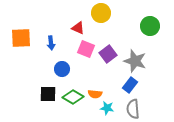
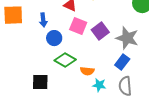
blue circle: (62, 69) -> (54, 38), moved
black square: (48, 94) -> (40, 82), moved
green diamond: (73, 97) -> (65, 60), moved

